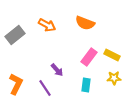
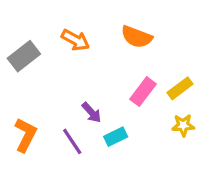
yellow rectangle: (112, 55) -> (180, 88), turned -63
cyan rectangle: (86, 85) -> (116, 137), moved, turned 56

